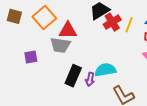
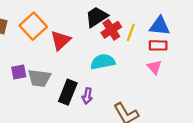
red triangle: (68, 30) -> (61, 40), turned -42
gray trapezoid: (60, 45) -> (39, 78), moved
cyan semicircle: (105, 70) -> (103, 62), moved

